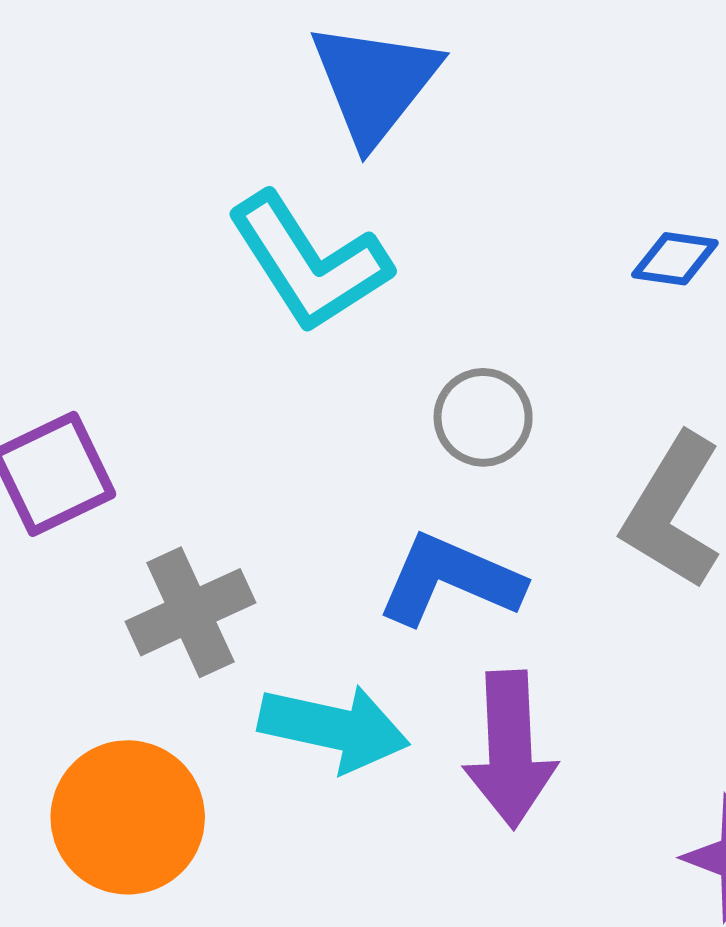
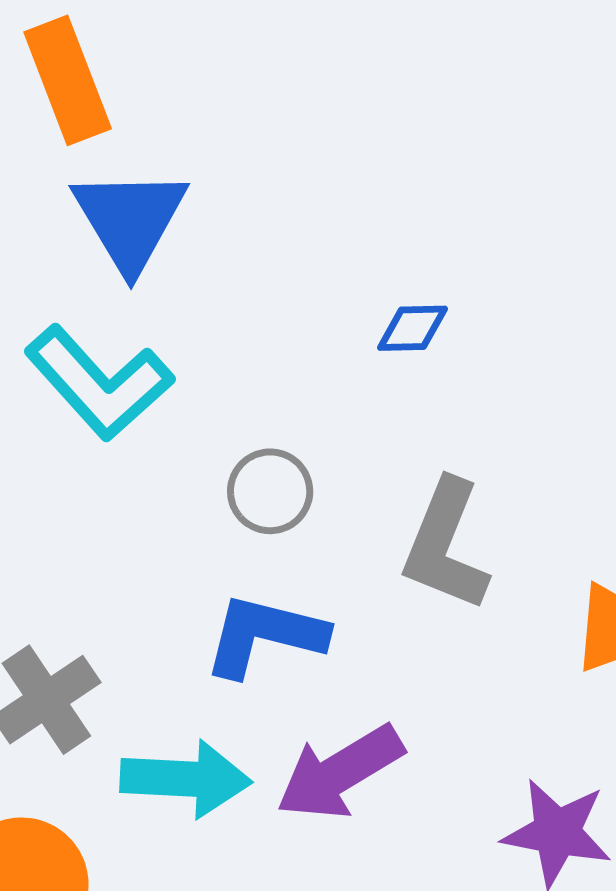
purple arrow: (510, 749) -> (340, 772), turned 71

